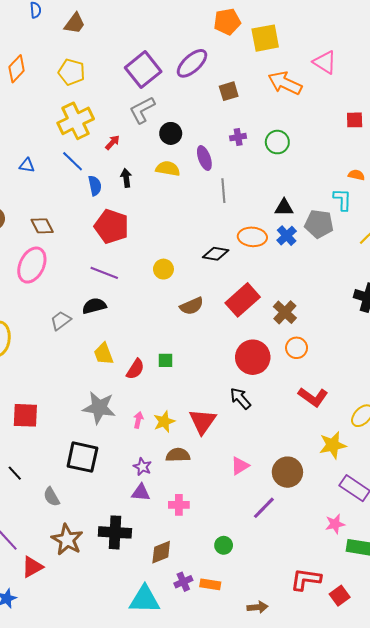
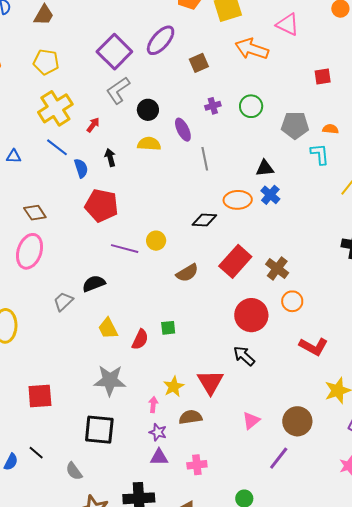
gray pentagon: (319, 224) -> (295, 125), moved
purple line: (104, 273) -> (125, 249), moved
pink arrow: (138, 420) -> (153, 405), moved

